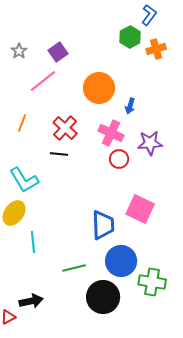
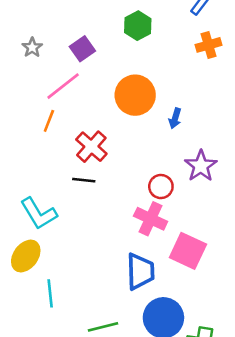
green hexagon: (130, 37) -> (138, 26), moved
orange line: (22, 123) -> (49, 121), moved
pink cross: (111, 133) -> (151, 219), moved
purple star: (150, 143) -> (201, 166), turned -30

